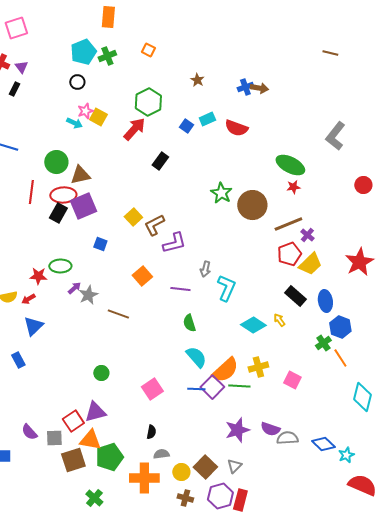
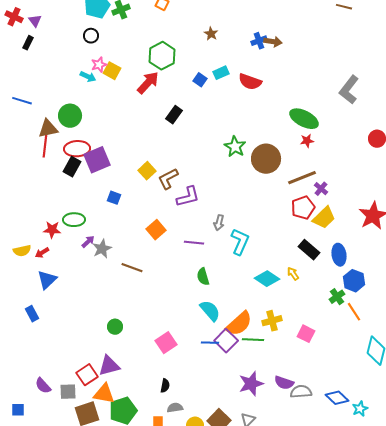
brown triangle: (80, 175) -> (48, 129), moved

